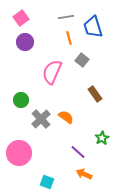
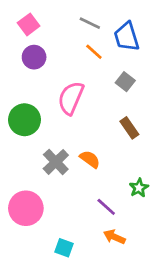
gray line: (66, 17) -> (90, 23), turned 35
orange line: (69, 38) -> (94, 52), turned -32
gray square: (82, 60) -> (125, 82), moved
green circle: (21, 100) -> (24, 120), moved, size x1.5

